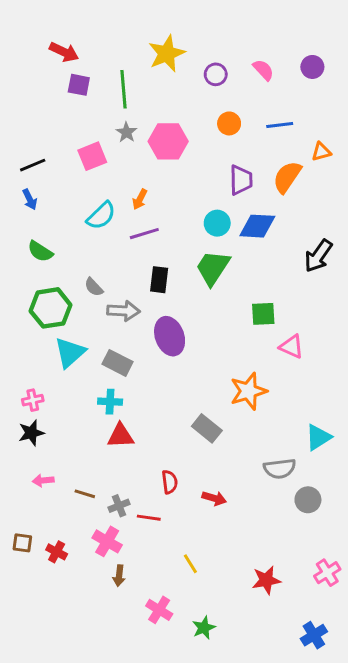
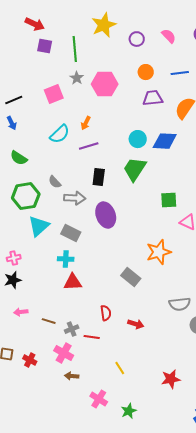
purple trapezoid: (241, 180) -> (153, 98), moved, turned -95
brown arrow: (119, 576) -> (72, 376), turned 88

